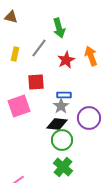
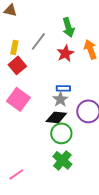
green arrow: (59, 28) -> (68, 27), moved
red square: (36, 82) -> (17, 65), moved, turned -36
pink square: (19, 106) -> (18, 99), turned -35

